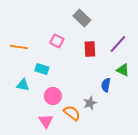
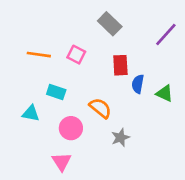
purple line: (118, 44) -> (166, 34), moved
orange line: (19, 47) -> (39, 55), moved
blue semicircle: (106, 85) -> (138, 84), moved
orange semicircle: (72, 113) -> (100, 108), moved

